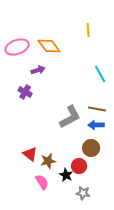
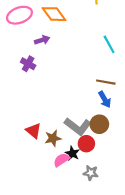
gray L-shape: (70, 117) -> (78, 126), moved, turned 65
blue arrow: (96, 125) -> (105, 99), turned -119
pink semicircle: (42, 182) -> (62, 160), moved, turned -91

